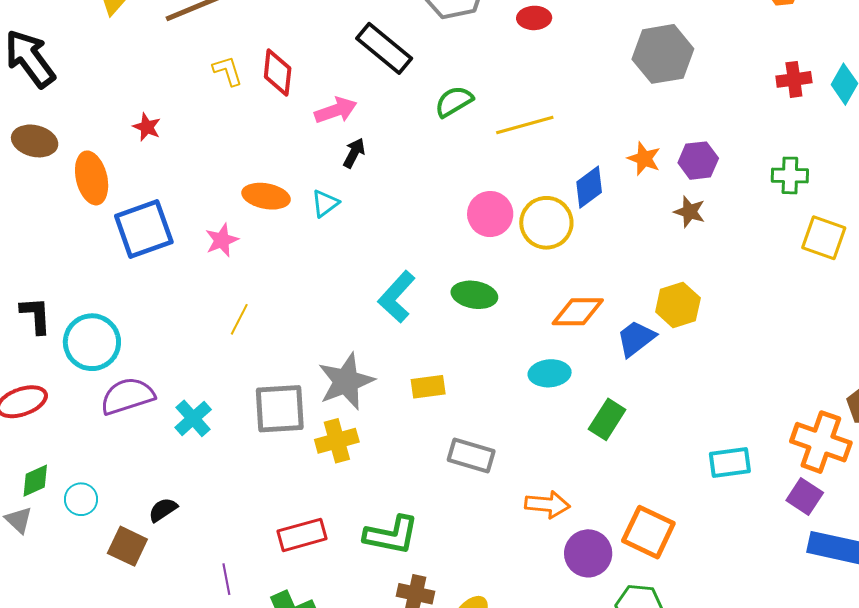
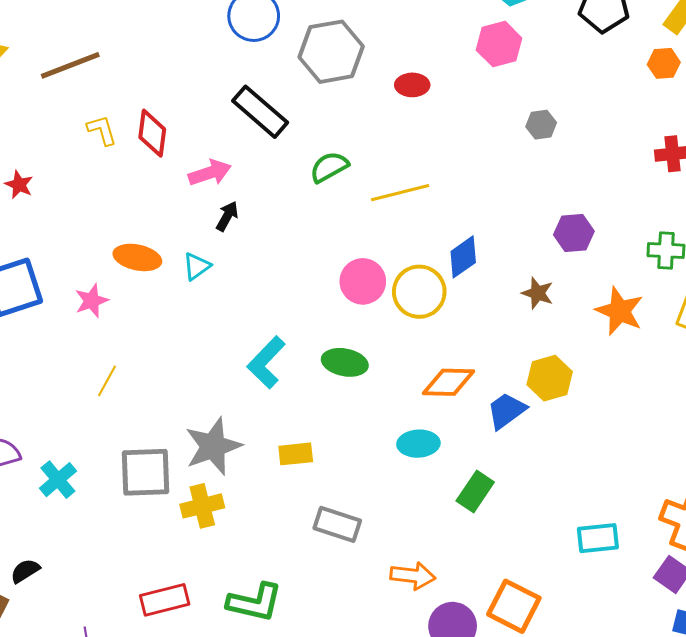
gray hexagon: (663, 54) -> (541, 125), size x0.5
orange star: (644, 159) -> (620, 311), moved, size x1.4
brown star: (690, 212) -> (538, 293), moved

